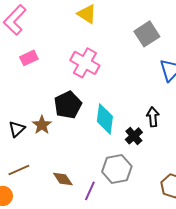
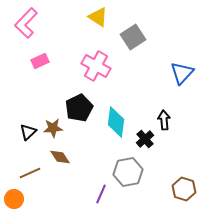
gray square: (147, 34) -> (133, 37), moved
brown star: (42, 125) -> (53, 128), turned 30
brown diamond: (63, 179) -> (60, 157), moved

